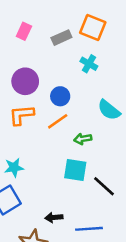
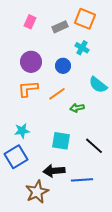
blue circle: (60, 96) -> (63, 66), moved
cyan square: (75, 170) -> (61, 141), moved
black arrow: (54, 218) -> (54, 171), size x1.5

